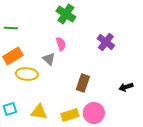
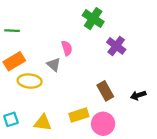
green cross: (66, 14) -> (93, 19), moved
brown rectangle: (83, 83) -> (105, 91), moved, turned -48
yellow rectangle: (70, 115) -> (79, 115), moved

